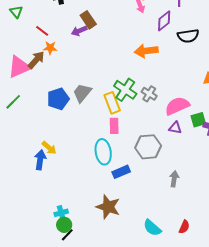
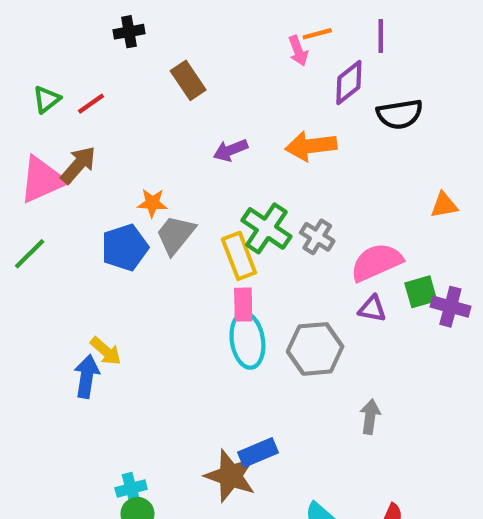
green triangle: (16, 12) -> (47, 99), moved, turned 32
red line: (42, 31) -> (91, 104), turned -72
purple arrow: (79, 31) -> (231, 150), moved
orange star: (50, 48) -> (152, 203), moved
cyan ellipse: (103, 152) -> (247, 340), moved
blue rectangle: (121, 172) -> (258, 453), moved

